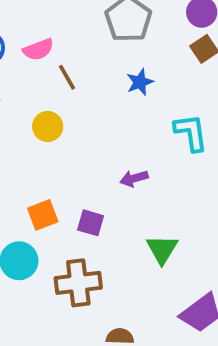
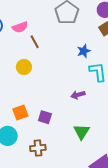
blue star: (140, 82) -> (84, 51), moved
purple arrow: (134, 178) -> (78, 95), moved
brown cross: (78, 283) -> (38, 148), size x0.7

